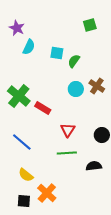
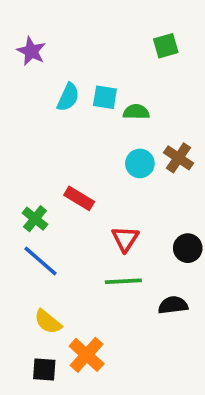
cyan semicircle: (29, 47) -> (68, 97), moved
green semicircle: (74, 61) -> (136, 112), turned 56
green cross: (19, 96) -> (35, 219), moved, size x0.6

